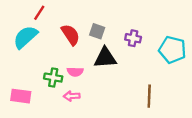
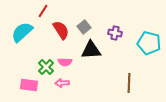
red line: (39, 13) -> (43, 11), moved
gray square: (97, 31) -> (84, 27), turned 32
green cross: (53, 78) -> (46, 67), turned 35
pink rectangle: (21, 96) -> (29, 85), moved

